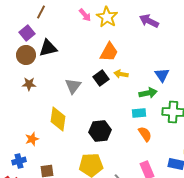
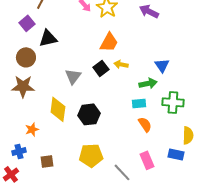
brown circle: (26, 55) -> (26, 57), moved
brown star: (29, 84) -> (23, 86), moved, size x1.6
black hexagon: (100, 131) -> (89, 114), moved

